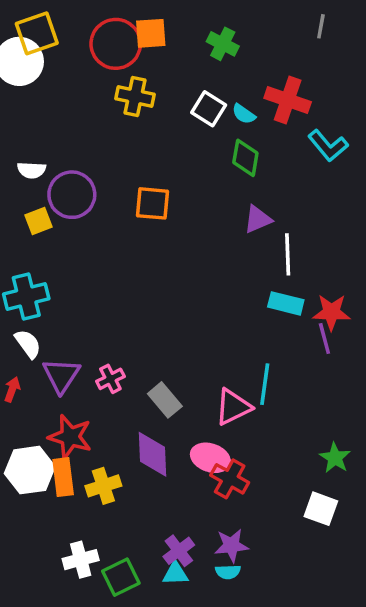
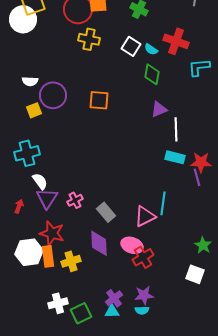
cyan L-shape: (328, 146) -> (199, 67), turned 125
white semicircle: (28, 344) -> (40, 181), moved
red cross: (230, 479) -> (143, 257), turned 30

